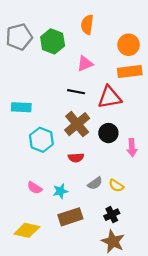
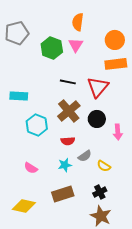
green hexagon: (53, 41) -> (52, 48), moved
pink triangle: (85, 64) -> (76, 45), moved, turned -35
red triangle: (110, 97) -> (98, 87), turned -40
gray semicircle: (95, 183) -> (85, 156), moved
cyan star: (60, 191) -> (65, 165), moved

